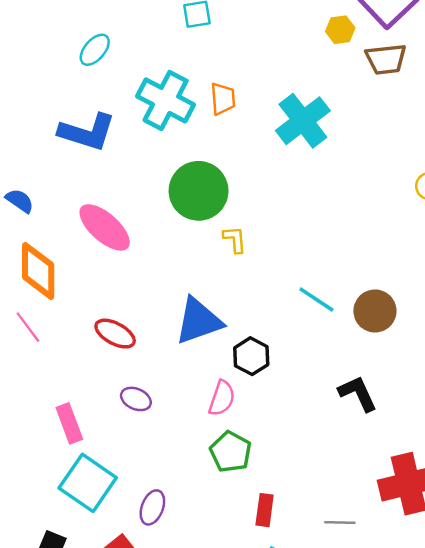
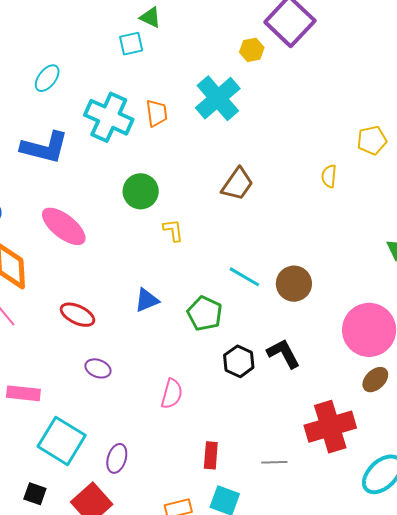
brown trapezoid: (386, 59) -> (237, 184), moved, turned -45
cyan cross: (303, 121) -> (218, 98), moved
green circle: (199, 191) -> (141, 191), size x0.7
blue triangle: (198, 321) -> (147, 300), size x0.6
black hexagon: (251, 356) -> (239, 361), moved
pink semicircle: (222, 398) -> (172, 394), moved
pink rectangle: (69, 423) -> (23, 393), moved, turned -60
green pentagon: (231, 452) -> (205, 313), moved

